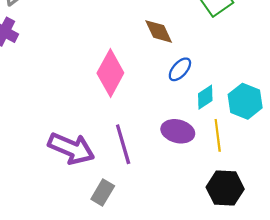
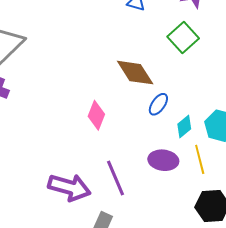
brown diamond: (159, 31) -> (135, 73), size x1.4
pink diamond: (110, 73) -> (96, 115), size x0.7

